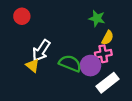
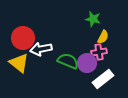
red circle: (22, 16) -> (23, 38), moved, size x1.5
white arrow: (41, 51) -> (41, 49), turned 45
yellow triangle: (33, 66) -> (19, 63), moved, size x1.5

